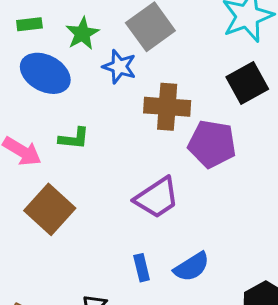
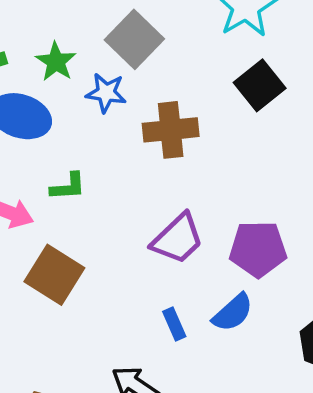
purple pentagon: (212, 144) -> (258, 249), moved

